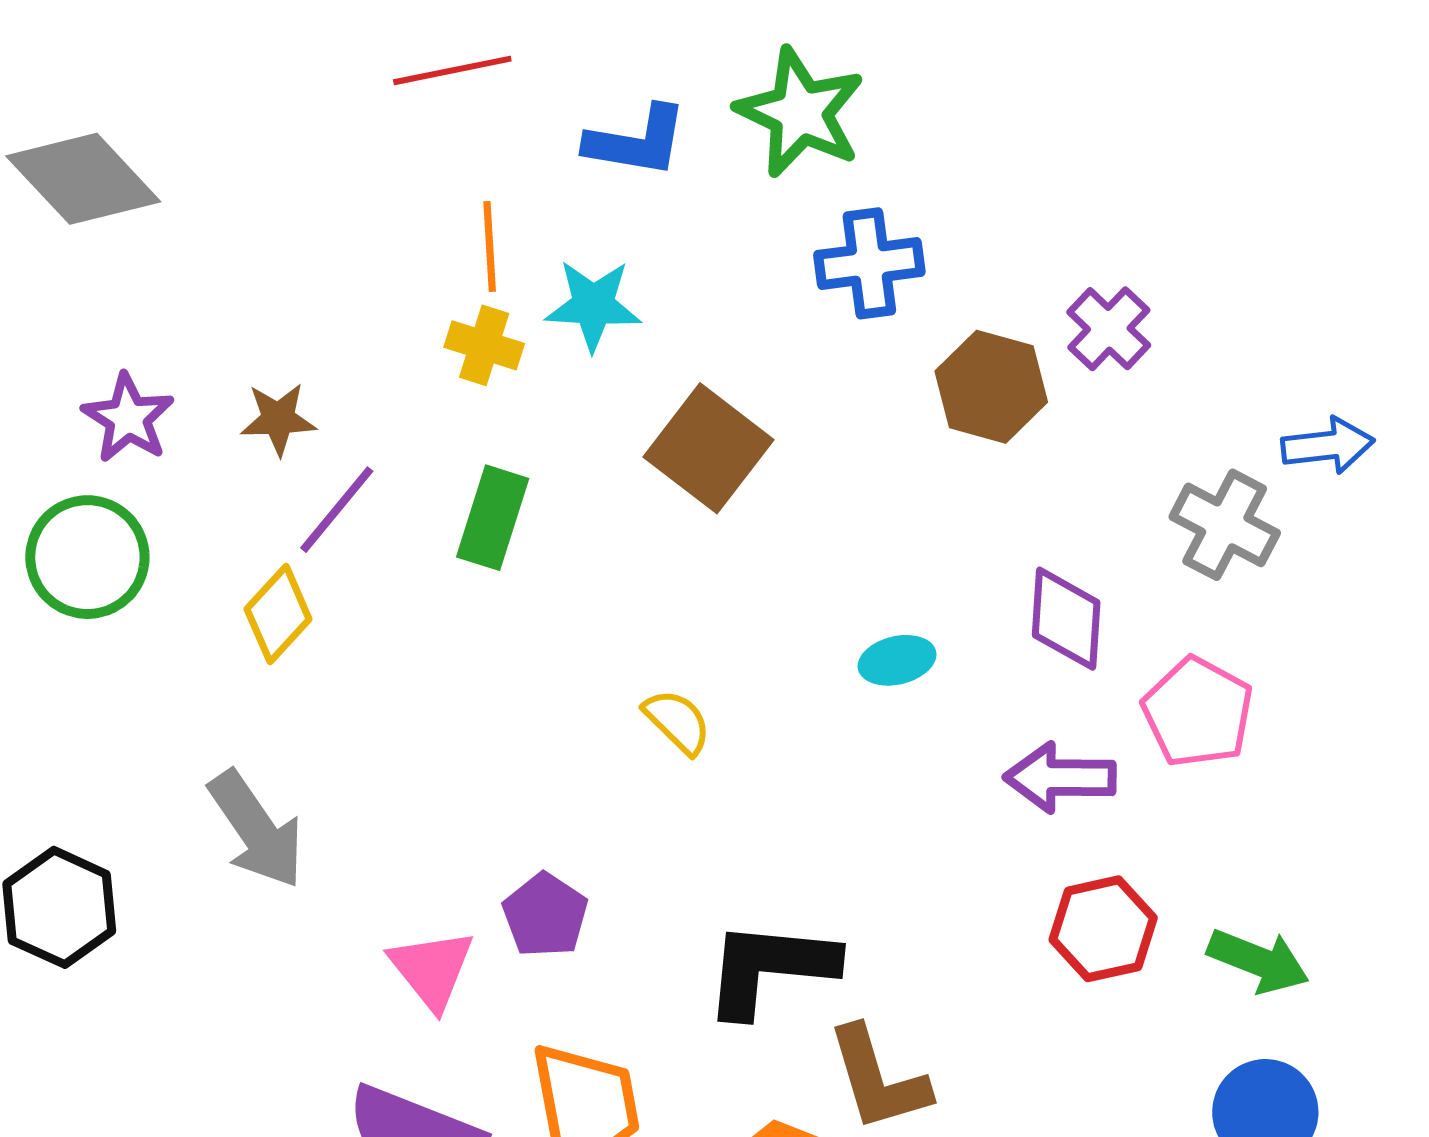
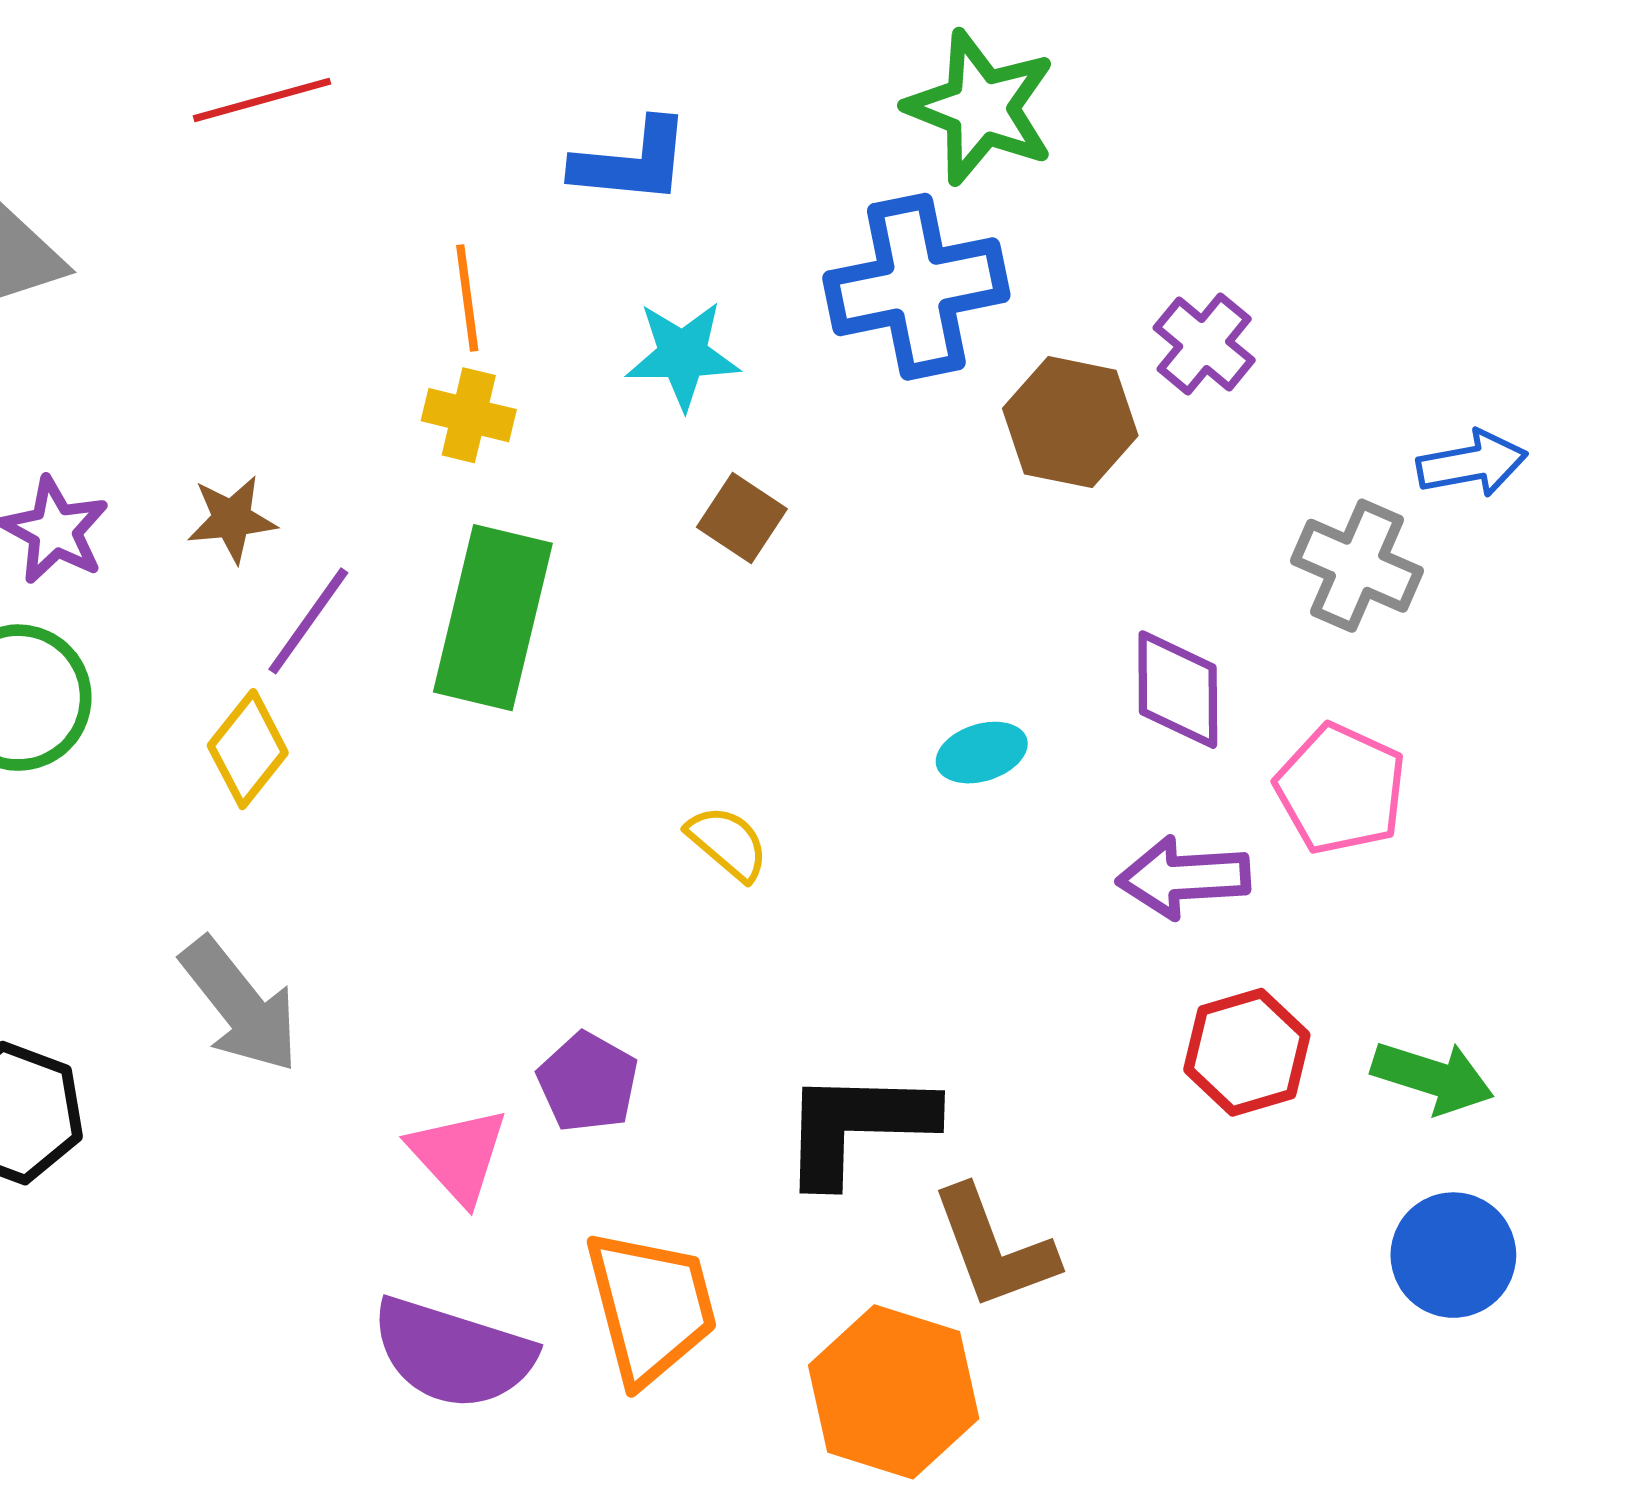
red line: (452, 70) -> (262, 100), moved
green star: (800, 113) -> (981, 108), moved
blue cross: (869, 263) -> (916, 287), size x1.4
cyan star: (593, 305) -> (683, 355), moved
brown square: (709, 448) -> (742, 518), size x0.6
green rectangle: (493, 518) -> (493, 618), size x1.5

